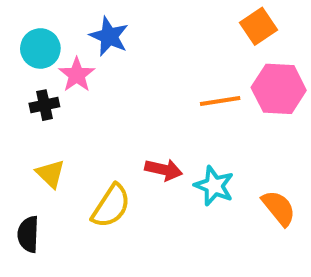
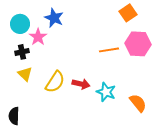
yellow triangle: (50, 174) -> (25, 74), moved
yellow semicircle: (111, 206) -> (55, 82), moved

